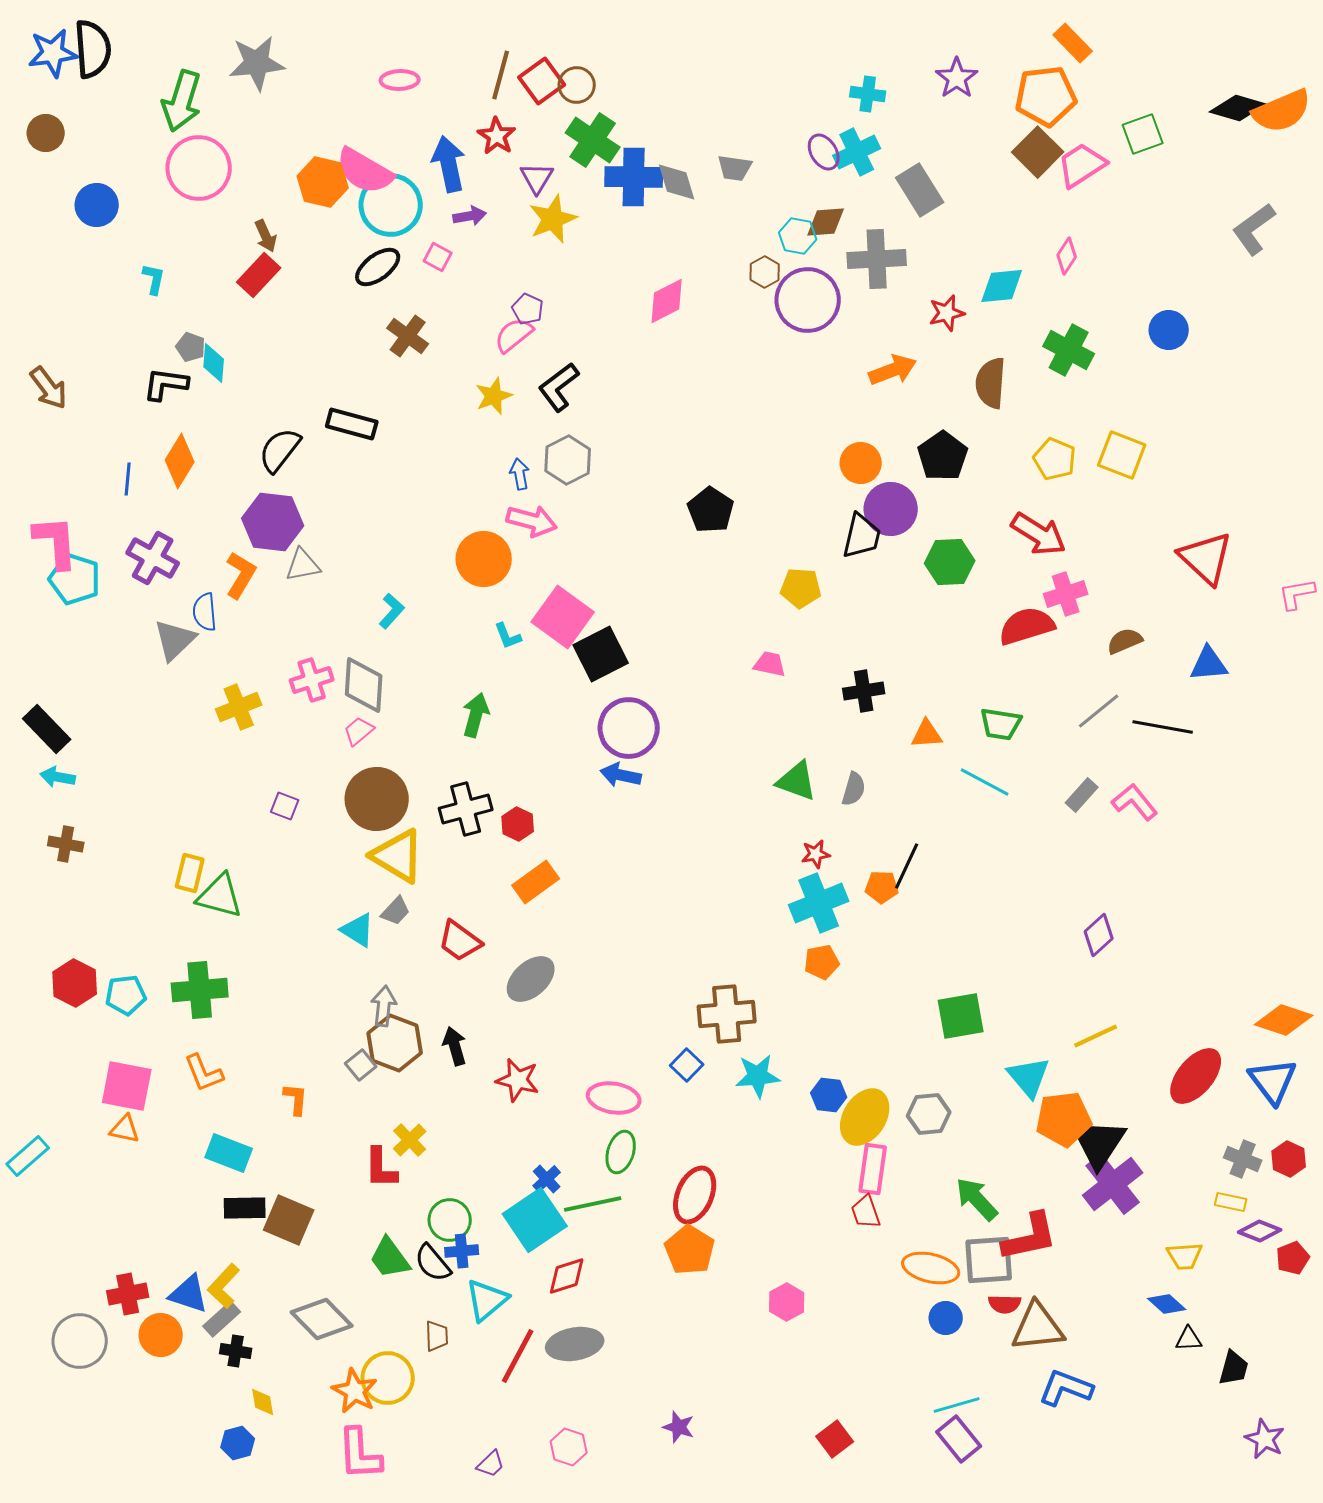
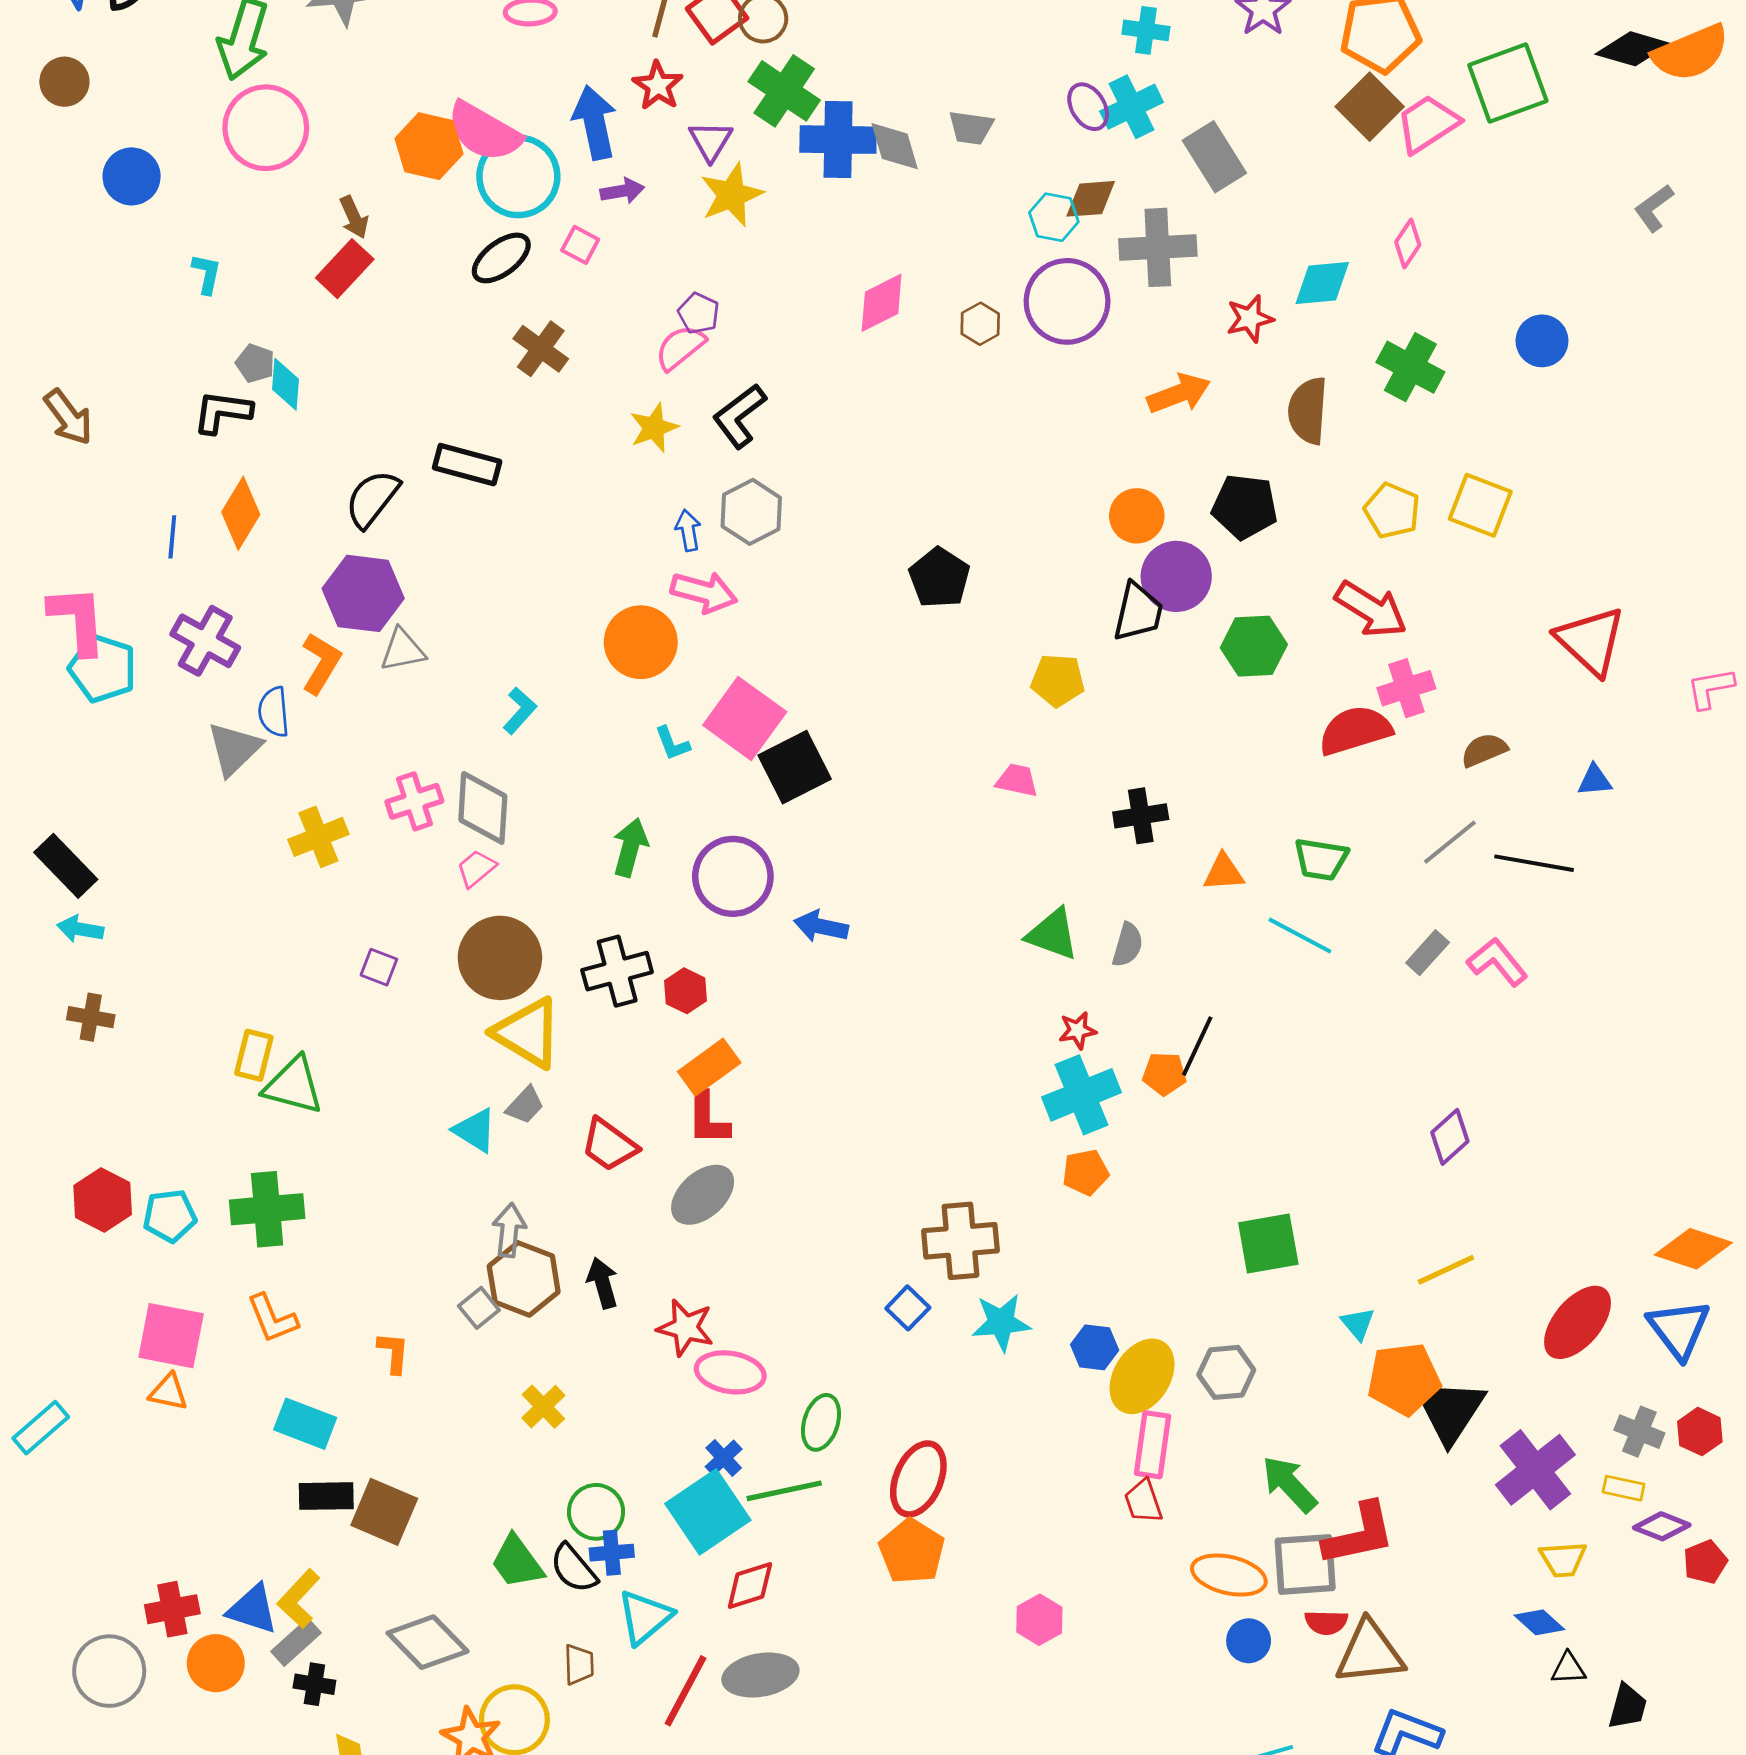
green square: (1143, 134) -> (1508, 83), size x1.5
gray L-shape: (1254, 229) -> (1654, 208), size x0.7
brown hexagon: (765, 272) -> (980, 324), moved
black pentagon: (943, 456) -> (1245, 507), turned -30
blue triangle: (1209, 664) -> (1595, 780), size x0.7
purple circle: (629, 728) -> (733, 876), moved
cyan triangle: (1029, 1077) -> (1358, 1324), size x0.6
pink ellipse: (614, 1098) -> (730, 1372), moved
red L-shape: (381, 1168) -> (708, 1118), moved
purple cross: (1113, 1184) -> (1535, 1470), moved

